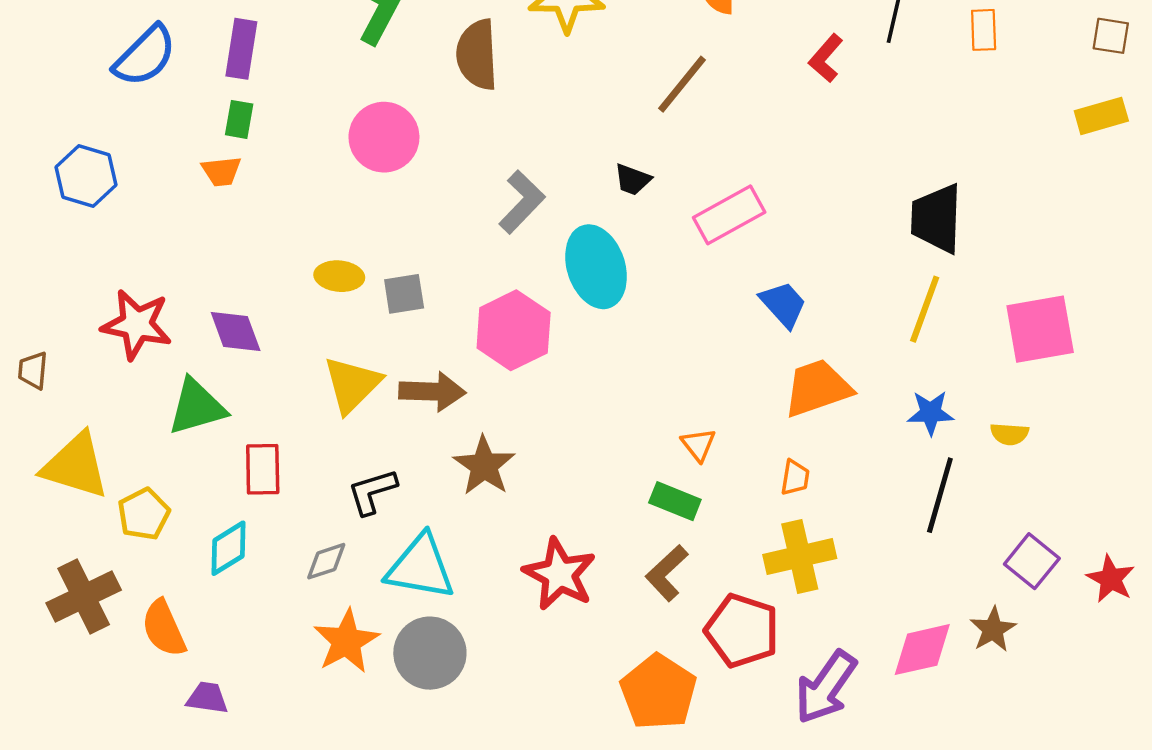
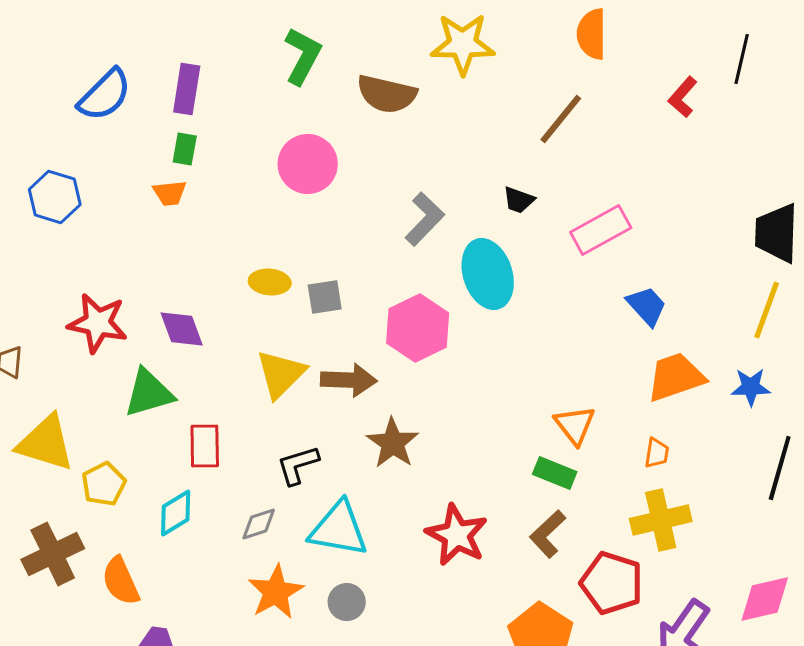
brown semicircle: (477, 55) -> (387, 94), turned -74
blue star: (931, 413) -> (751, 387), moved
orange triangle: (698, 445) -> (575, 425), size x1.4
gray circle: (430, 653) -> (347, 602), size x0.6

